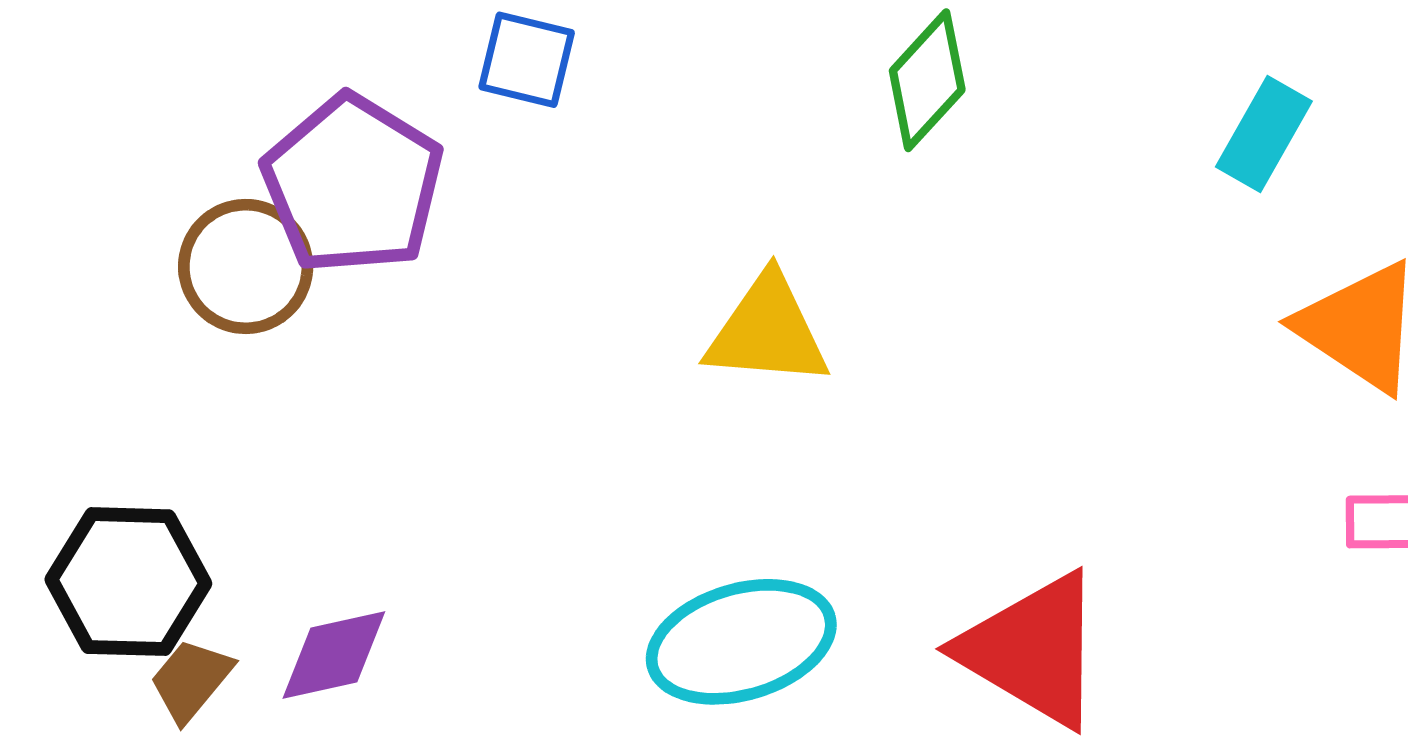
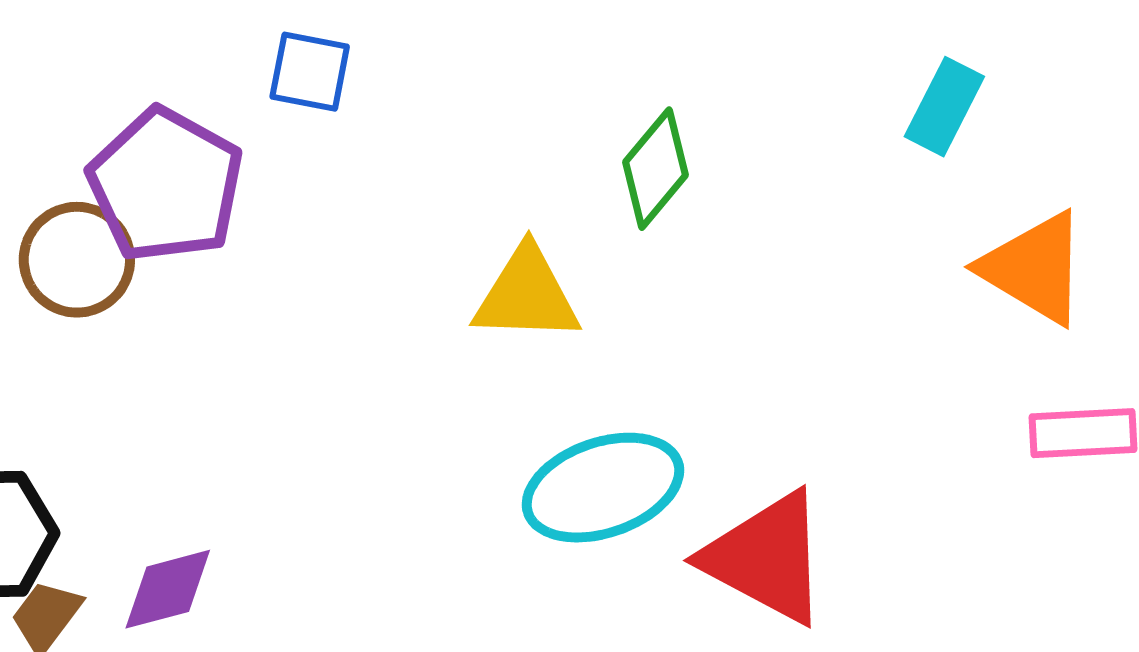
green diamond: (927, 80) -> (655, 169), moved
cyan ellipse: (741, 642) -> (603, 488), moved

